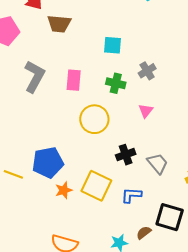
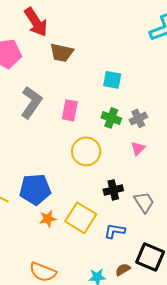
gray cross: (147, 71) -> (138, 118), moved

